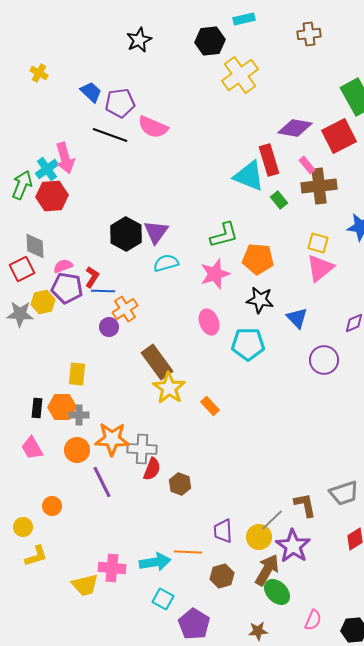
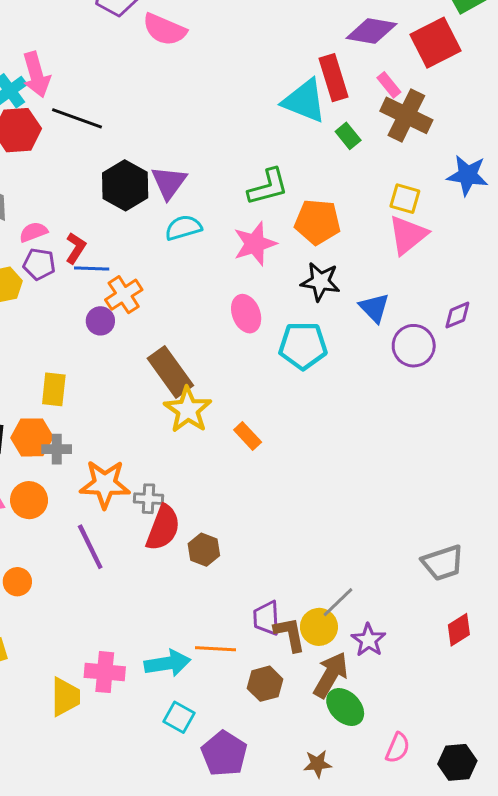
black line: (110, 135) -> (77, 118), moved
brown cross: (319, 186) -> (406, 115), turned 32
purple pentagon: (67, 288) -> (39, 264), size x0.7
purple circle: (324, 360) -> (414, 346), moved
gray cross: (142, 449) -> (148, 499), size x0.7
orange circle: (77, 450) -> (29, 500), moved
red semicircle: (152, 469) -> (163, 528), size x1.4
brown L-shape: (305, 505) -> (290, 634), moved
purple star: (293, 546) -> (368, 640), size x0.7
yellow trapezoid: (85, 585) -> (65, 697), turned -76

